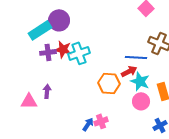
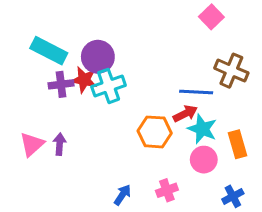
purple circle: (59, 20) -> (98, 57), moved
cyan rectangle: (40, 30) -> (49, 51), turned 60
pink triangle: (29, 101) -> (32, 144), moved, turned -42
pink cross: (101, 121) -> (167, 190), moved

